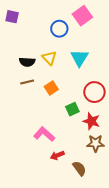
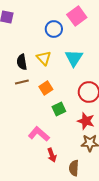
black semicircle: (27, 62) -> (22, 62), turned 77
green square: (72, 109) -> (59, 109), moved
red arrow: (57, 155) -> (52, 155), turned -88
brown semicircle: (79, 168) -> (74, 168), turned -140

